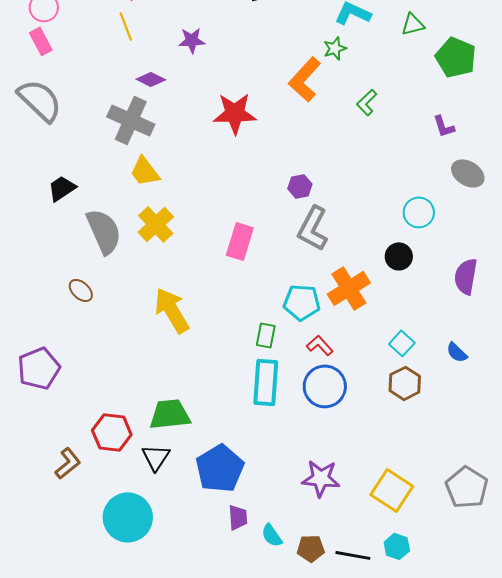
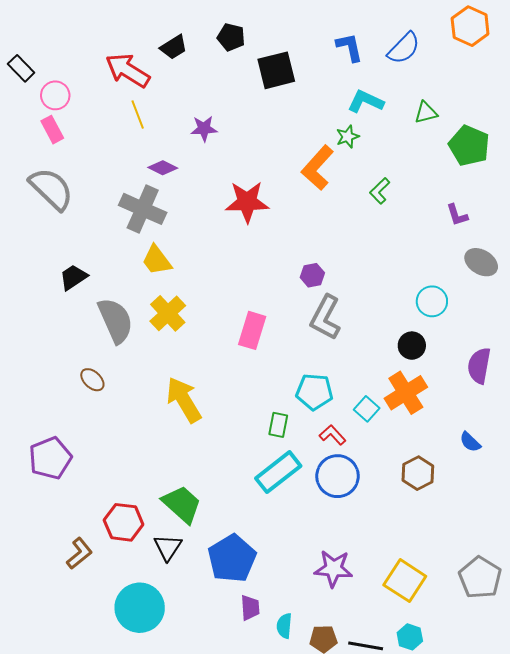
orange cross: (349, 288) -> (406, 393), moved
cyan square: (402, 343) -> (367, 409), moved
cyan rectangle: (266, 382) -> (278, 472), turned 48
green trapezoid: (170, 414) -> (182, 504), turned 48
cyan semicircle: (272, 535) -> (284, 626), turned 40

